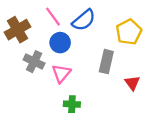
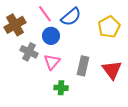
gray rectangle: (106, 62) -> (83, 66), moved
red triangle: (132, 83) -> (112, 70), size x1.5

